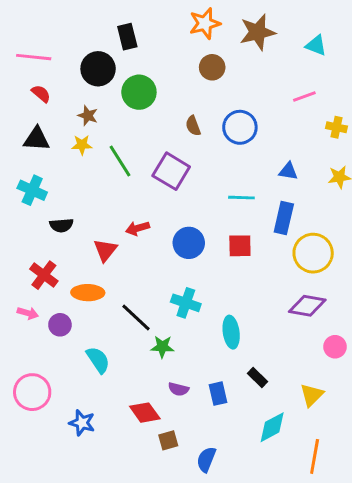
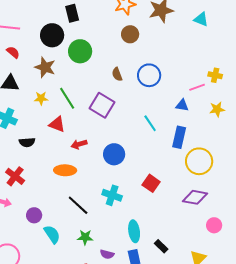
pink line: (304, 97) -> (197, 87), moved
brown star: (88, 116) -> (45, 67), size x1.5
yellow star: (82, 145) -> (41, 98), moved
cyan line: (241, 198) -> (150, 123), turned 54
red square: (240, 246) -> (151, 183), moved, turned 36
red triangle: (105, 250) -> (57, 124), moved, turned -48
orange ellipse: (88, 293) -> (65, 170), moved
purple circle: (60, 325) -> (34, 215), moved
cyan ellipse: (231, 332) -> (134, 231), moved
green star: (162, 347) -> (85, 237), moved

